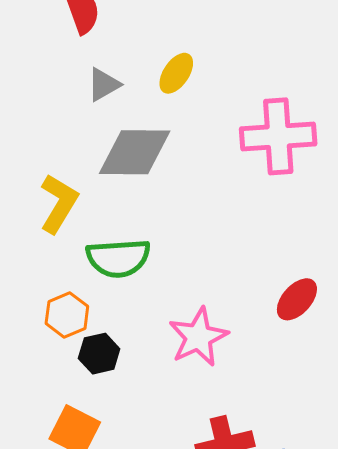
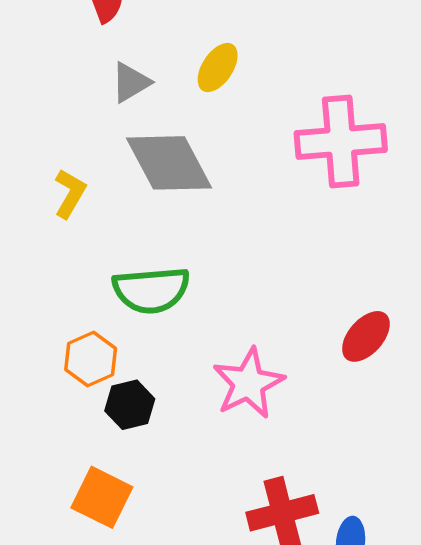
gray diamond: (135, 152) -> (169, 163), turned 62
yellow L-shape: (59, 203) -> (70, 193), moved, size x0.7

